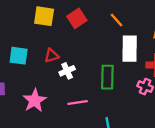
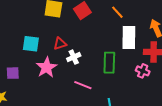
pink star: (35, 101) -> (47, 67), moved
pink line: (78, 103) -> (83, 85), turned 30

